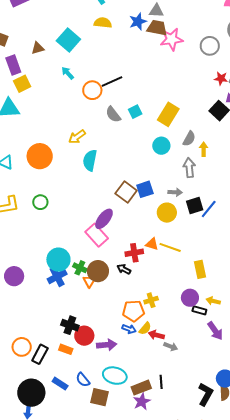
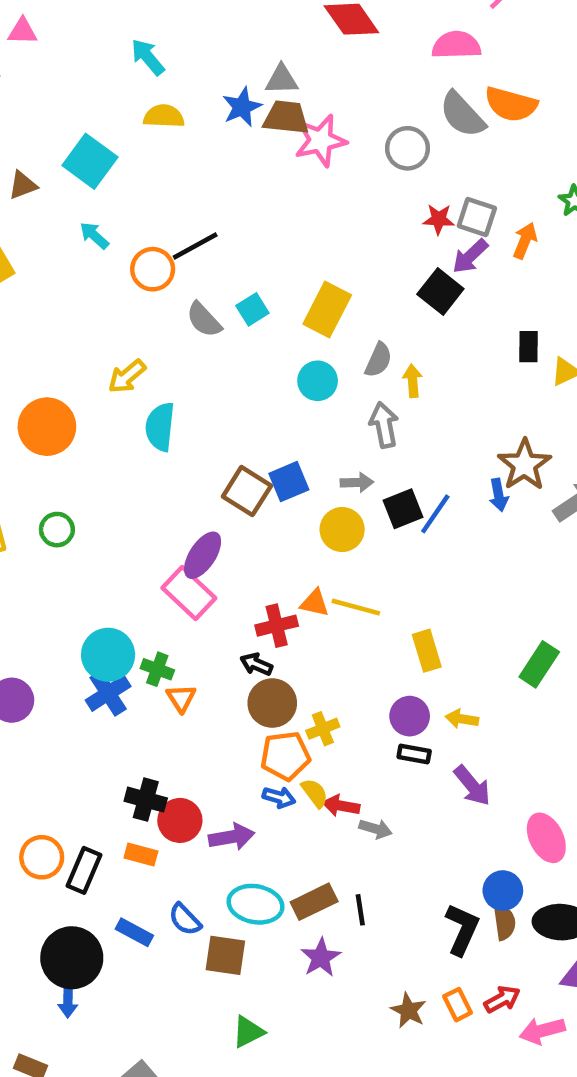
brown circle: (98, 271) -> (272, 703), moved
black rectangle: (199, 310) -> (414, 754), moved
yellow semicircle: (145, 328) -> (315, 793), turned -72
brown rectangle: (141, 388) -> (314, 902), moved

